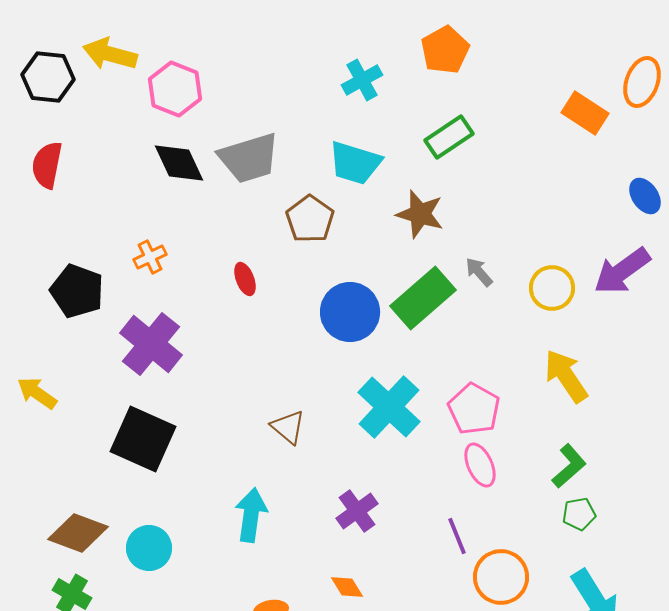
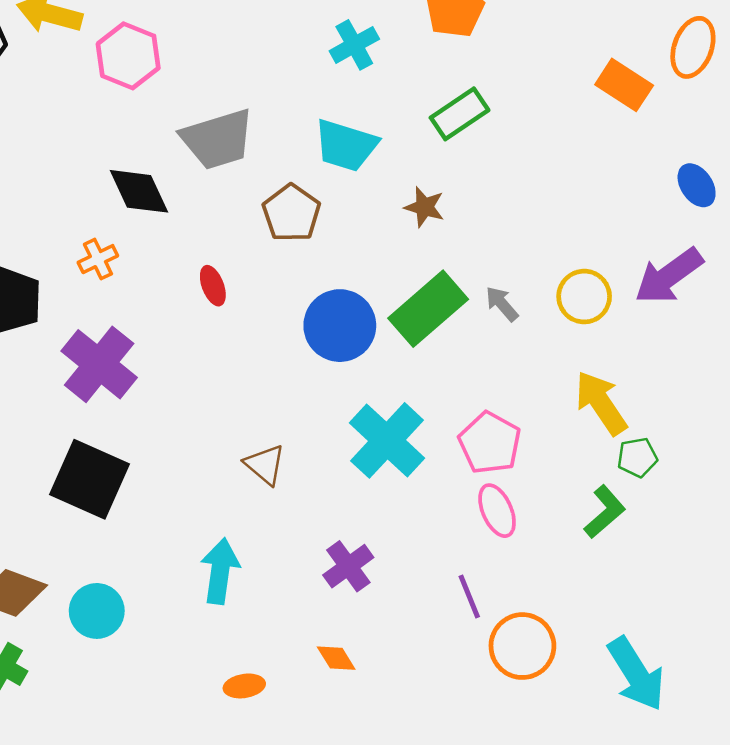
black diamond: (179, 163) -> (139, 191), moved
brown star: (420, 214) -> (424, 207), size x0.7
gray arrow: (479, 272) -> (502, 304), moved
green pentagon: (579, 514) -> (637, 457), moved

